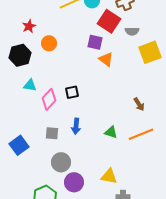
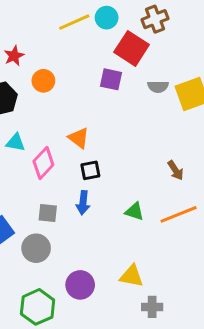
gray semicircle: (132, 31) -> (158, 87), moved
orange triangle: (106, 59) -> (79, 138), moved
black square: (72, 92) -> (90, 170), moved
gray circle: (61, 162) -> (36, 248), moved

